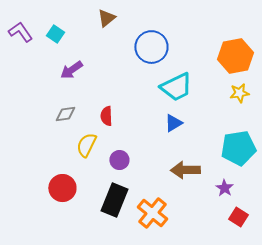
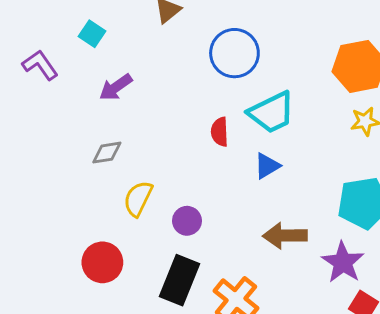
purple L-shape: (20, 32) -> (40, 65), moved
red semicircle: (106, 116) -> (220, 132), moved
purple star: (224, 188) -> (343, 262), size x1.6

